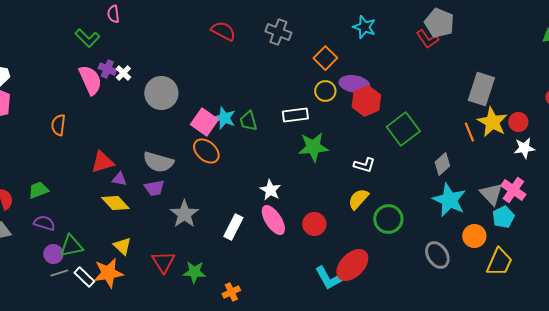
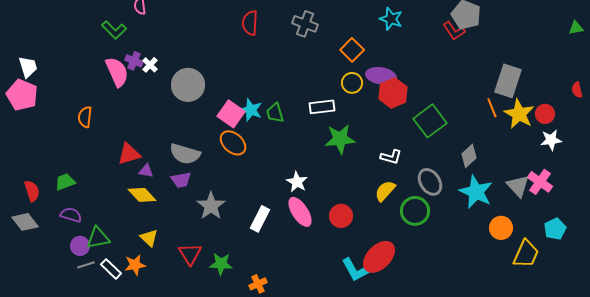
red semicircle: (223, 31) -> (250, 23), turned -115
orange line: (469, 132) -> (492, 108), moved
cyan pentagon: (503, 217) -> (555, 229), moved
gray ellipse: (437, 255) -> (430, 182), moved
orange star: (108, 273) -> (135, 265), size x0.7

